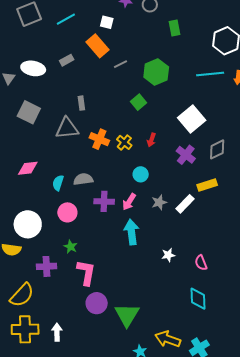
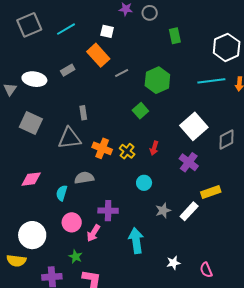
gray diamond: (217, 149) -> (226, 139), moved
gray semicircle: (83, 179) -> (84, 178), moved
pink arrow: (129, 202) -> (93, 233), moved

